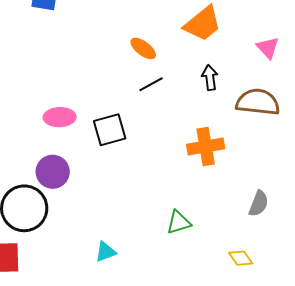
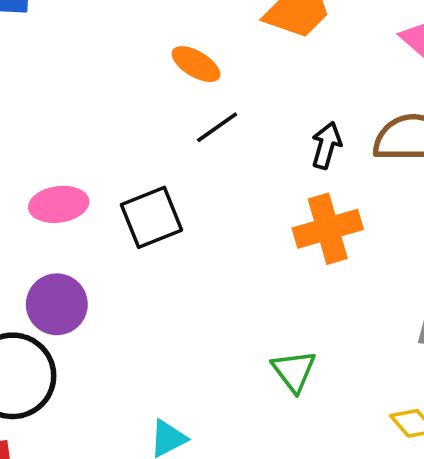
black arrow: (210, 78) -> (326, 145), moved, turned 30
green triangle: (179, 222) -> (294, 371), turned -44

